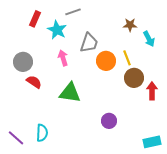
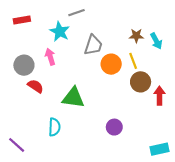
red rectangle: (35, 19) -> (22, 20), moved, turned 56
brown star: (130, 25) -> (136, 36), moved
pink arrow: (63, 58) -> (50, 57), moved
cyan semicircle: (42, 133) -> (54, 127), moved

